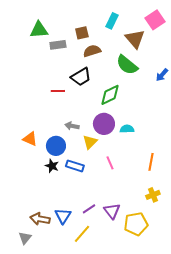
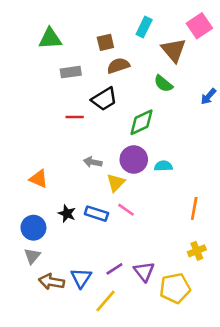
gray rectangle: (58, 45) -> (71, 72), moved
green semicircle: (127, 65) -> (163, 84), size x0.7
blue circle: (56, 146) -> (33, 228), moved
pink line: (110, 163) -> (126, 210), moved, turned -32
gray triangle: (25, 238) -> (32, 256), moved

